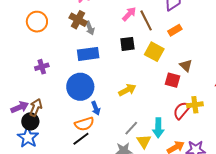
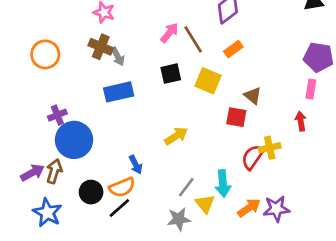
blue circle: (80, 87) -> (74, 140), moved
black circle: (30, 121) -> (91, 192), moved

